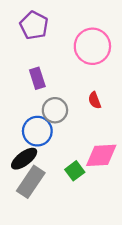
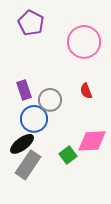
purple rectangle: (37, 78) -> (24, 90), moved

